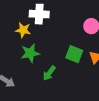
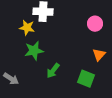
green square: (74, 54) -> (86, 79), moved

